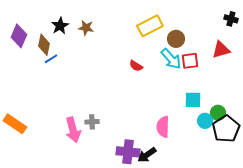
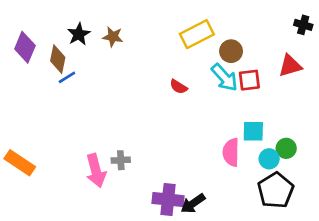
pink semicircle: (163, 127) -> (231, 152), moved
black pentagon: (226, 129) -> (276, 190), moved

